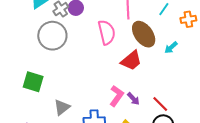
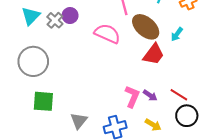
pink semicircle: (107, 32) -> (107, 34), turned -40
gray circle: (52, 36) -> (33, 61), moved
red trapezoid: (131, 61) -> (154, 54), moved

